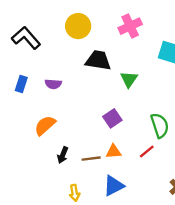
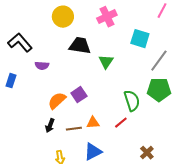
black L-shape: (26, 38) -> (20, 43), moved
blue rectangle: (21, 84) -> (11, 81), moved
purple square: (112, 118) -> (79, 95), moved
orange semicircle: (45, 125) -> (57, 101), moved

